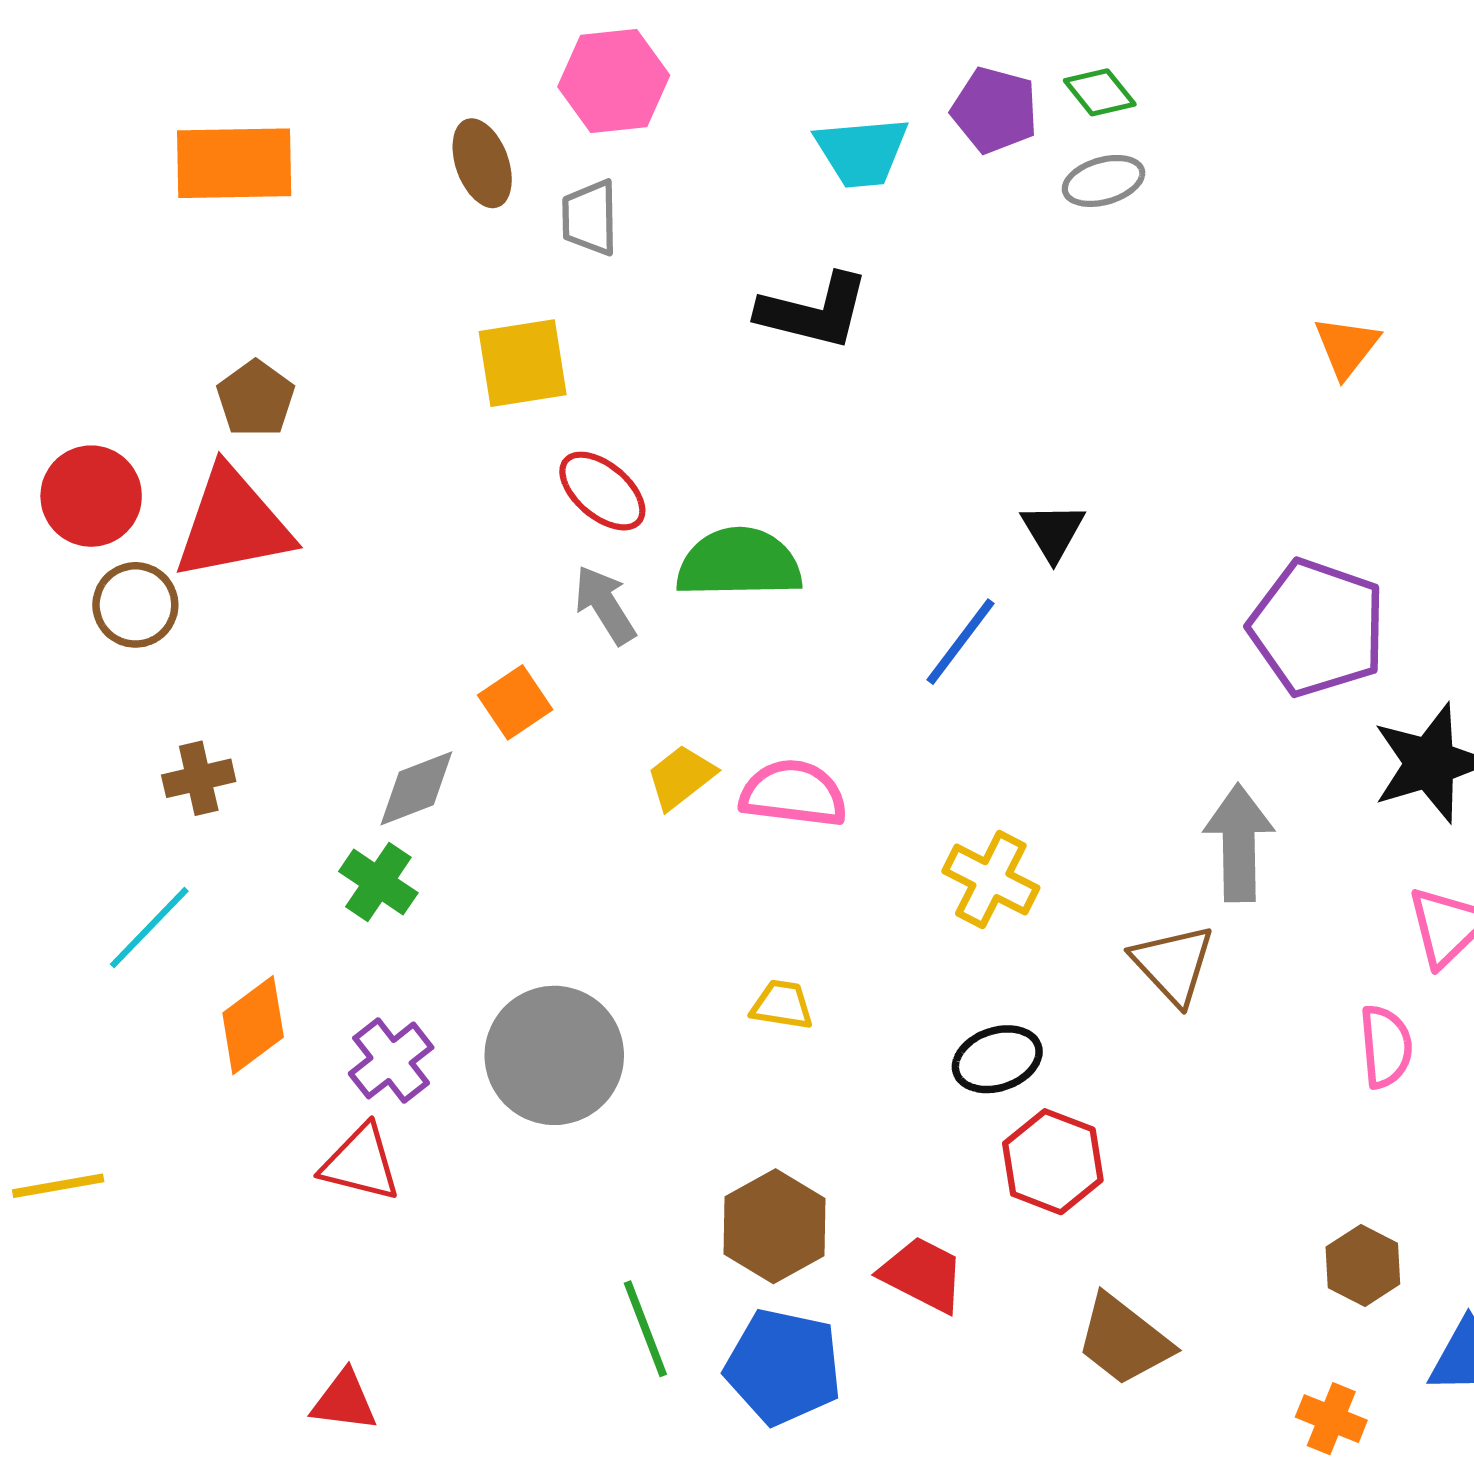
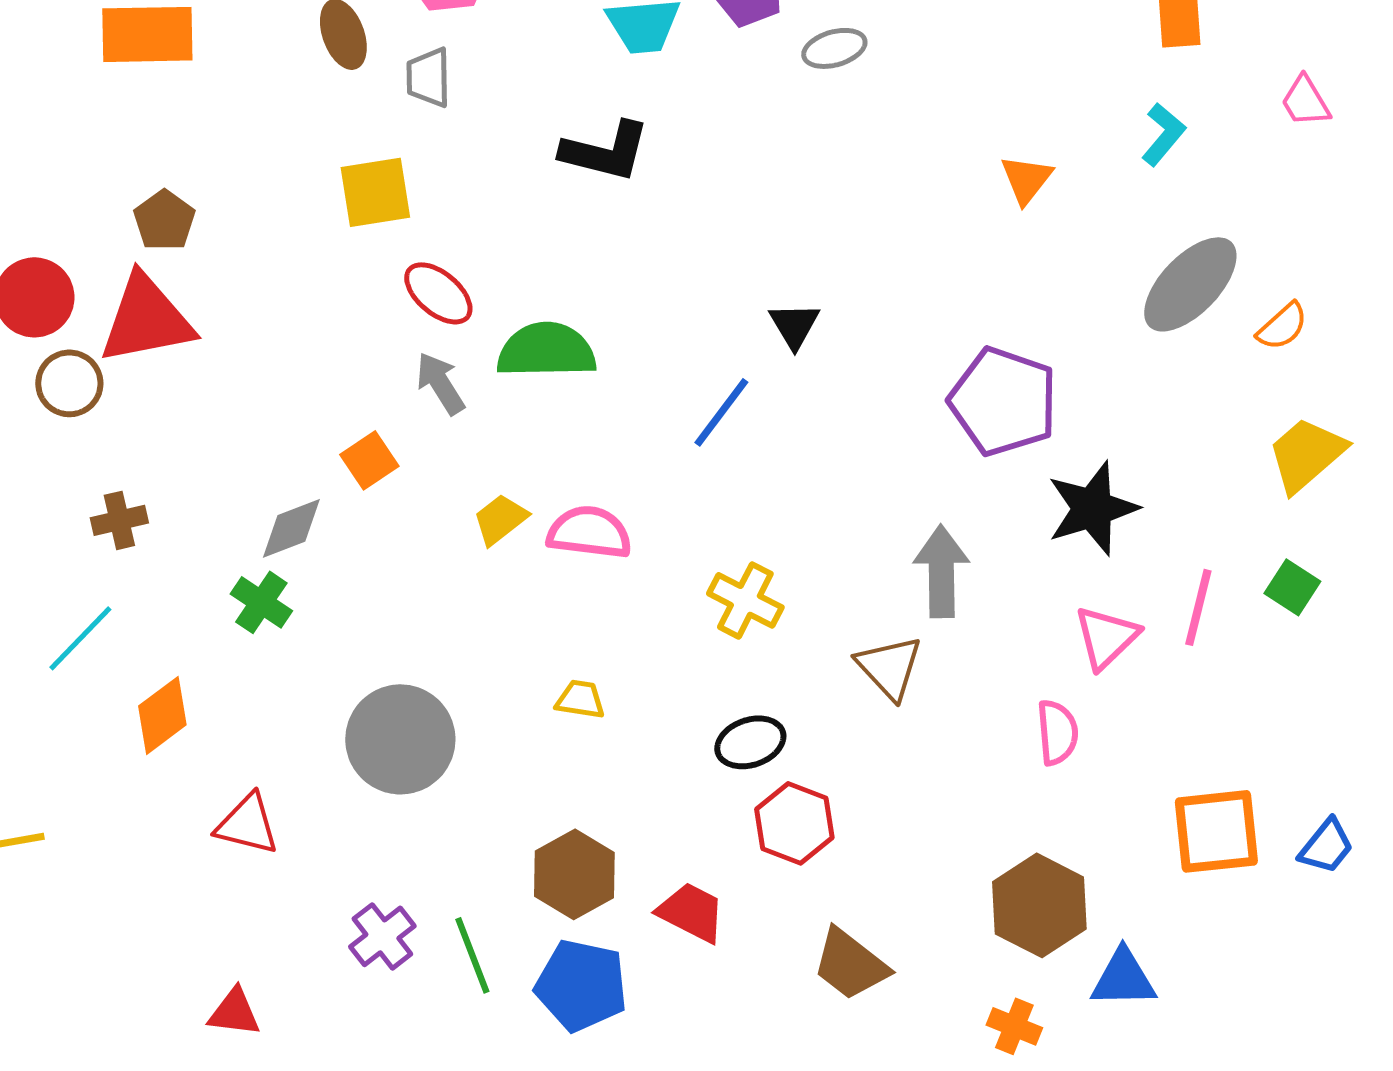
purple cross: (391, 1060) -> (382, 936), moved
brown hexagon: (1363, 1265) -> (1039, 905), size x1.6

